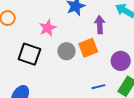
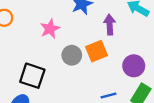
black square: (29, 54) -> (32, 76), moved

